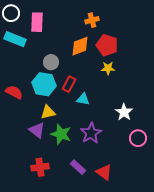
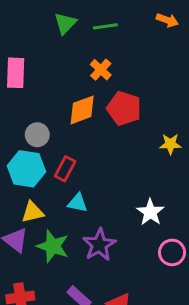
orange cross: (92, 20) -> (101, 70), turned -32
yellow star: (108, 68) -> (170, 144), moved
cyan triangle: (83, 99) -> (78, 203), moved

